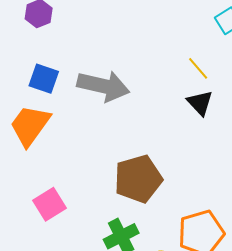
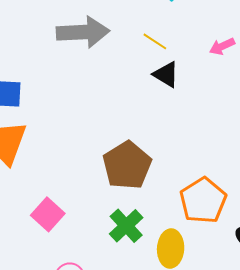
gray arrow: (103, 86) -> (83, 32), moved

